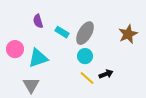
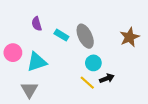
gray ellipse: (85, 33) -> (85, 36), turned -55
cyan circle: (85, 56) -> (93, 63), moved

